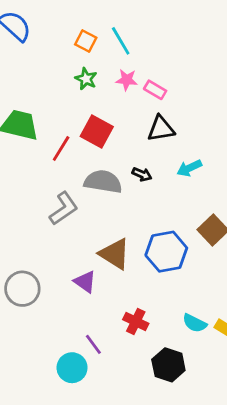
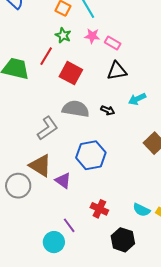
red line: (61, 148) -> (46, 56), moved
black arrow: (142, 174) -> (108, 110), moved
blue hexagon: (166, 252) -> (91, 155), moved
brown triangle: (115, 254) -> (40, 166), moved

